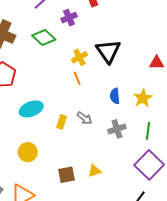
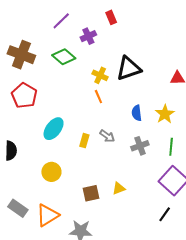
black triangle: (108, 51) -> (129, 68), turned 48
yellow cross: (79, 57) -> (100, 75), turned -35
cyan ellipse: (31, 109) -> (54, 129), turned -30

